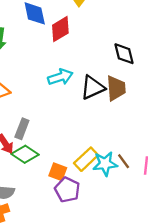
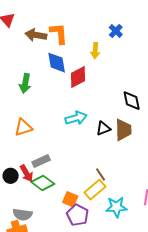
black triangle: (93, 88) -> (103, 128), size x0.7
gray rectangle: (22, 129) -> (41, 161), turned 42
brown line: (124, 161) -> (101, 174), moved
cyan star: (105, 164) -> (116, 207), moved

